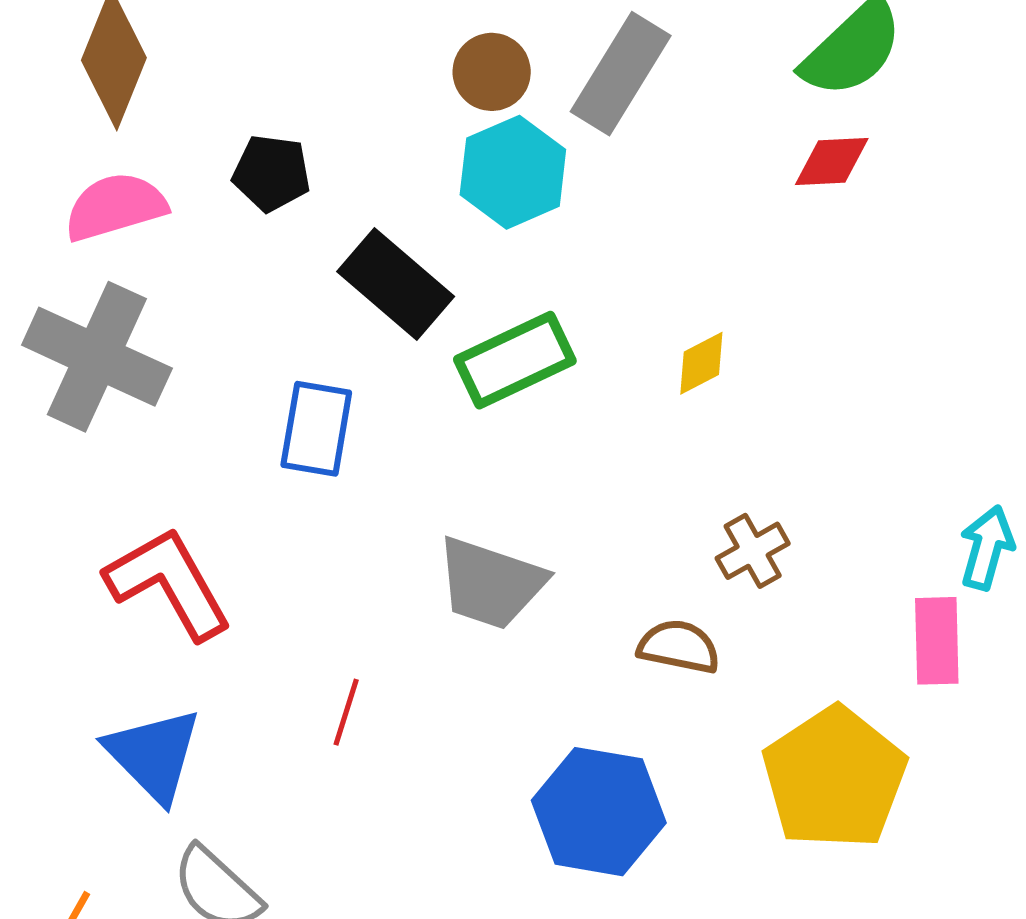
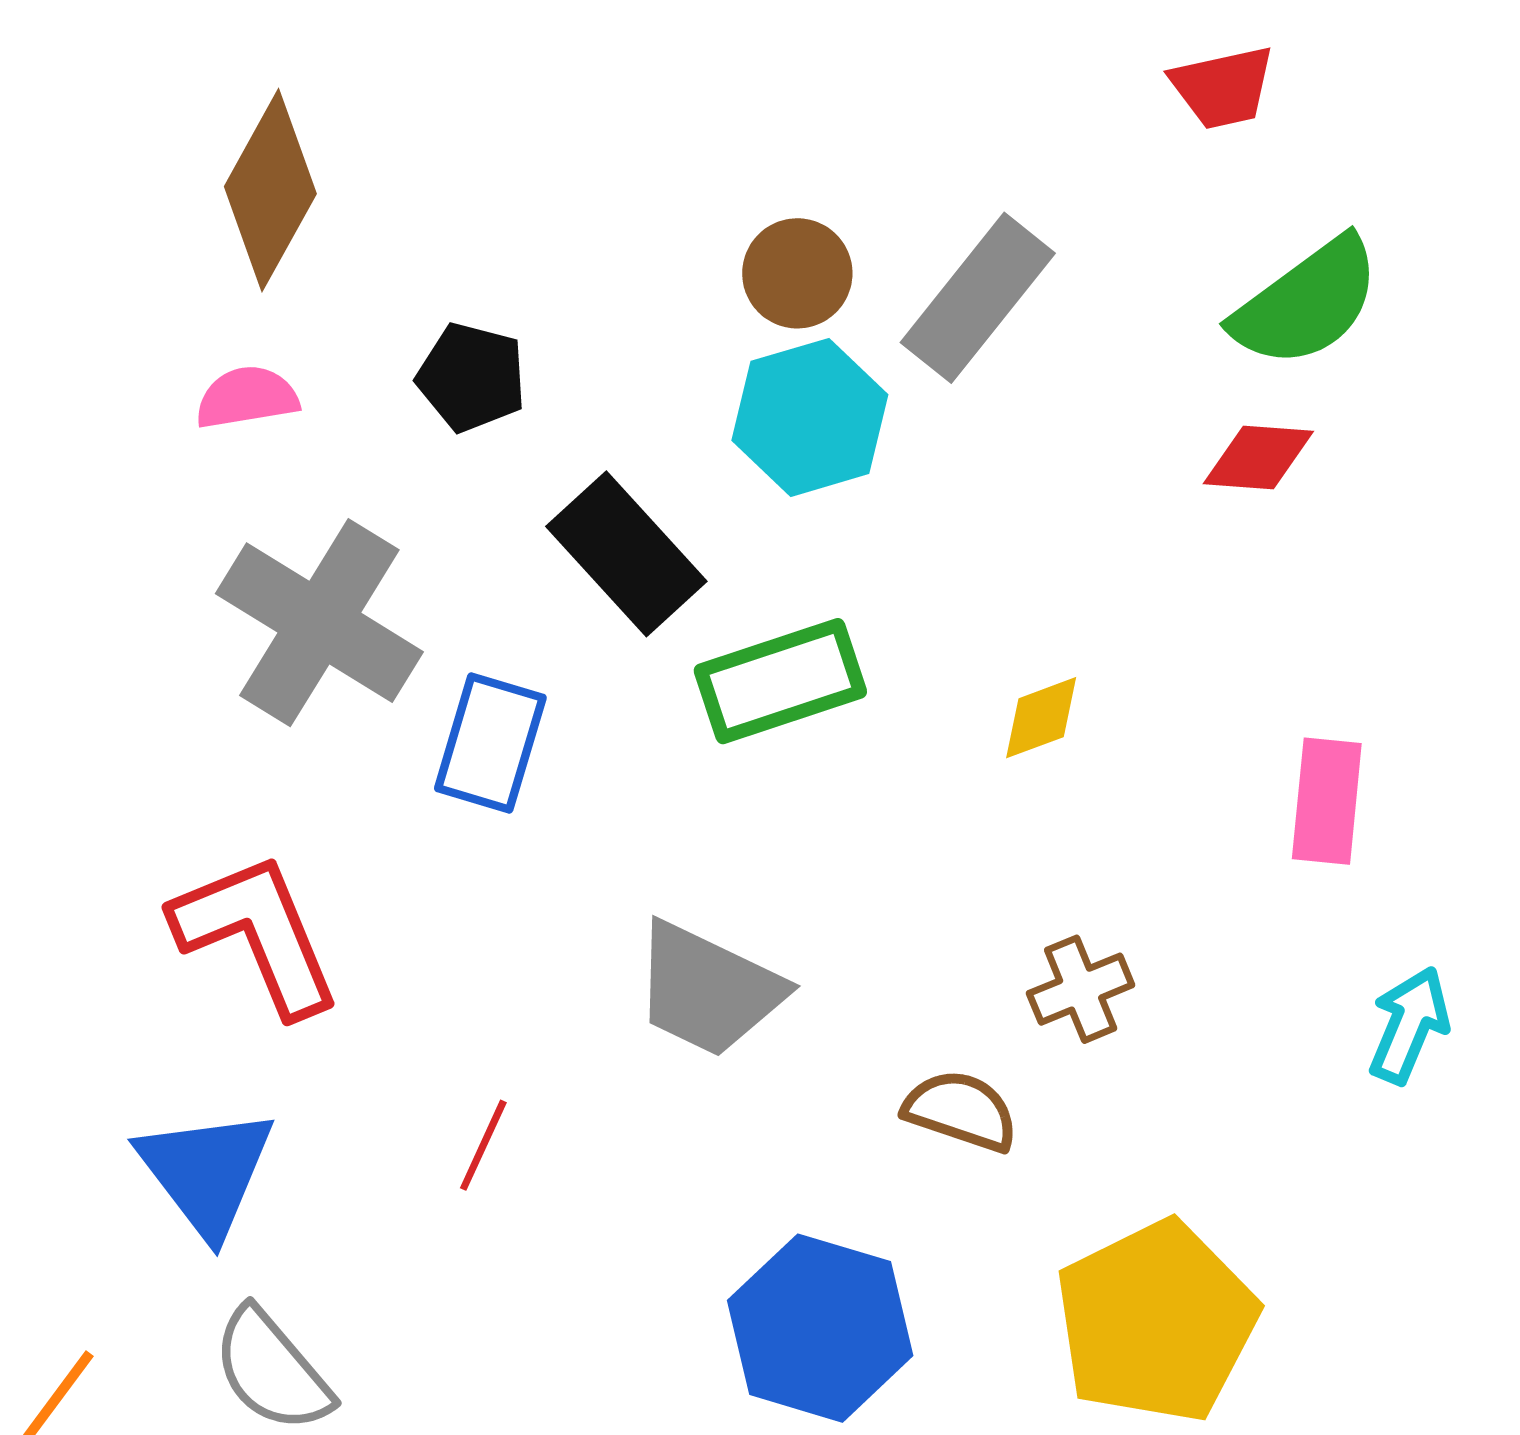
pink semicircle: (115, 207) -> (247, 397), size x0.7
gray cross: (97, 357) -> (319, 623), moved
pink rectangle: (937, 641) -> (1327, 801), moved

